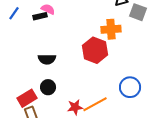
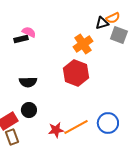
orange cross: (111, 29) -> (83, 44), moved, turned -30
blue circle: (130, 87) -> (108, 123), moved

